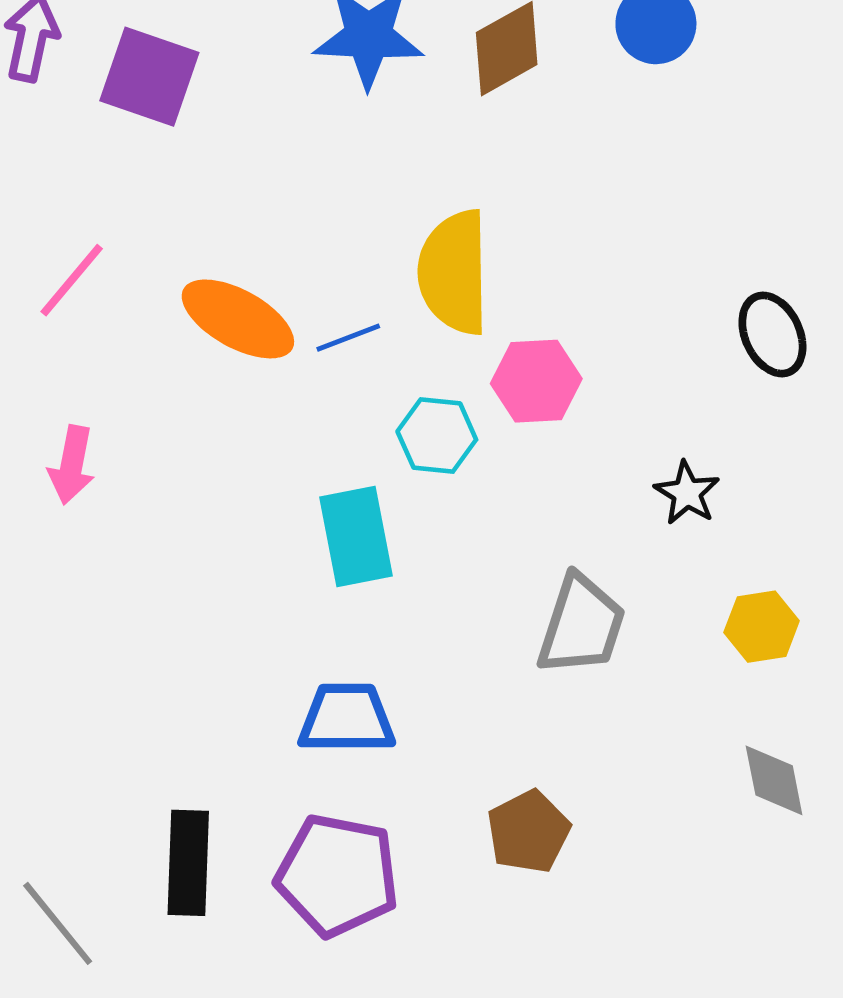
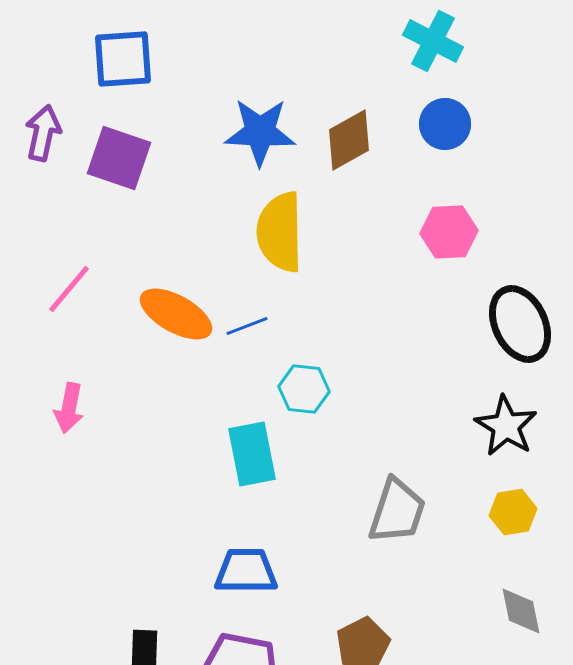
yellow semicircle: (454, 272) -> (280, 232), moved
black ellipse: (772, 335) -> (520, 324), size x1.4
pink hexagon: (536, 381) -> (449, 232), moved
black star: (687, 493) -> (506, 426), moved, size x1.5

